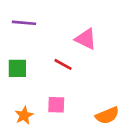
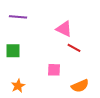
red line: (63, 64) -> (74, 48), moved
pink square: (56, 105) -> (54, 70), moved

